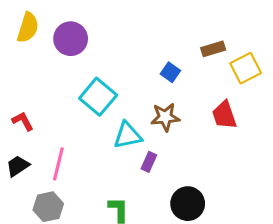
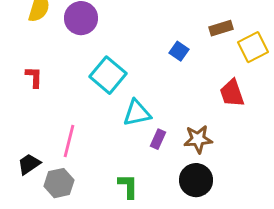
brown star: (165, 117) -> (198, 139), moved
red L-shape: (23, 121) -> (34, 77), moved, turned 30
black trapezoid: (18, 166) -> (29, 164), moved

